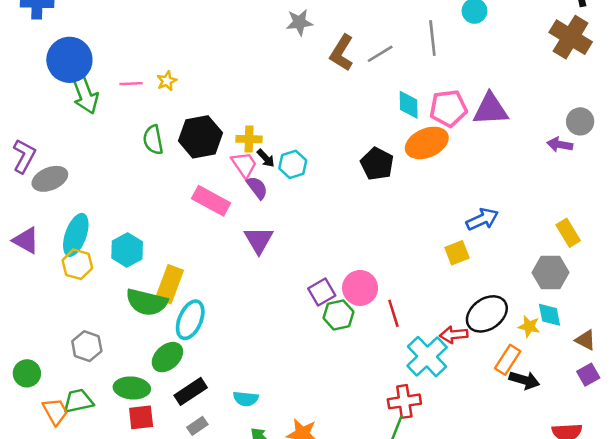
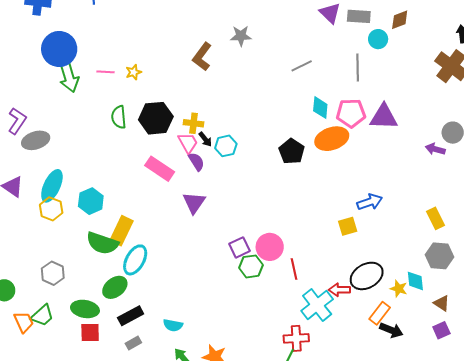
gray line: (432, 38) -> (358, 68), moved
brown L-shape: (342, 53) -> (202, 57), moved
gray hexagon: (550, 273) -> (440, 256), moved
green trapezoid: (78, 401) -> (42, 316), turned 145

